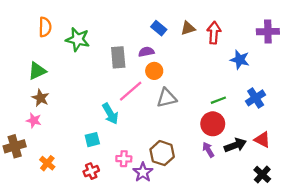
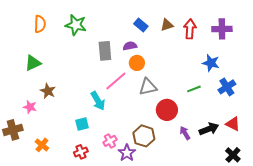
purple cross: (268, 32) -> (222, 29), moved
green star: (78, 39) -> (76, 25), moved
blue star: (240, 60) -> (211, 63), moved
brown star: (41, 98) -> (48, 91), moved
red circle: (213, 124) -> (167, 110), moved
pink cross: (124, 159) -> (110, 141), turned -32

